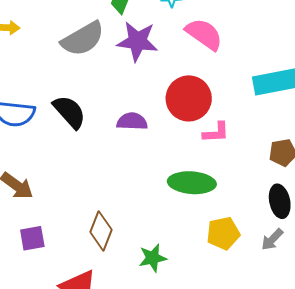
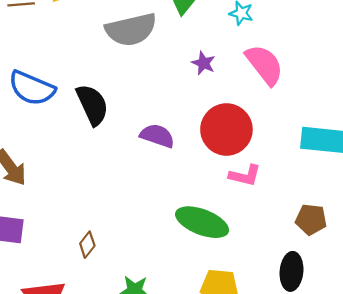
purple star: (137, 41) -> (204, 63), moved, size x0.5
brown diamond: (101, 231) -> (87, 245), size x0.6

